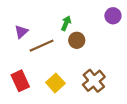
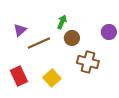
purple circle: (113, 16) -> (109, 32), moved
brown cross: (94, 81) -> (88, 62), moved, turned -35

